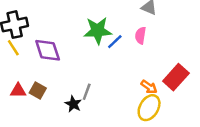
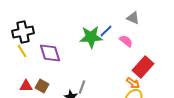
pink semicircle: (140, 36) -> (126, 41), turned 120
blue line: (115, 42) -> (106, 31), moved
red rectangle: (176, 77) -> (143, 67), moved

